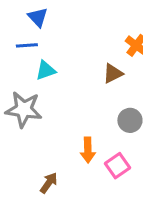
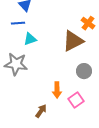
brown triangle: (113, 73) -> (73, 41), size x1.6
brown arrow: (49, 183) -> (41, 111), moved

